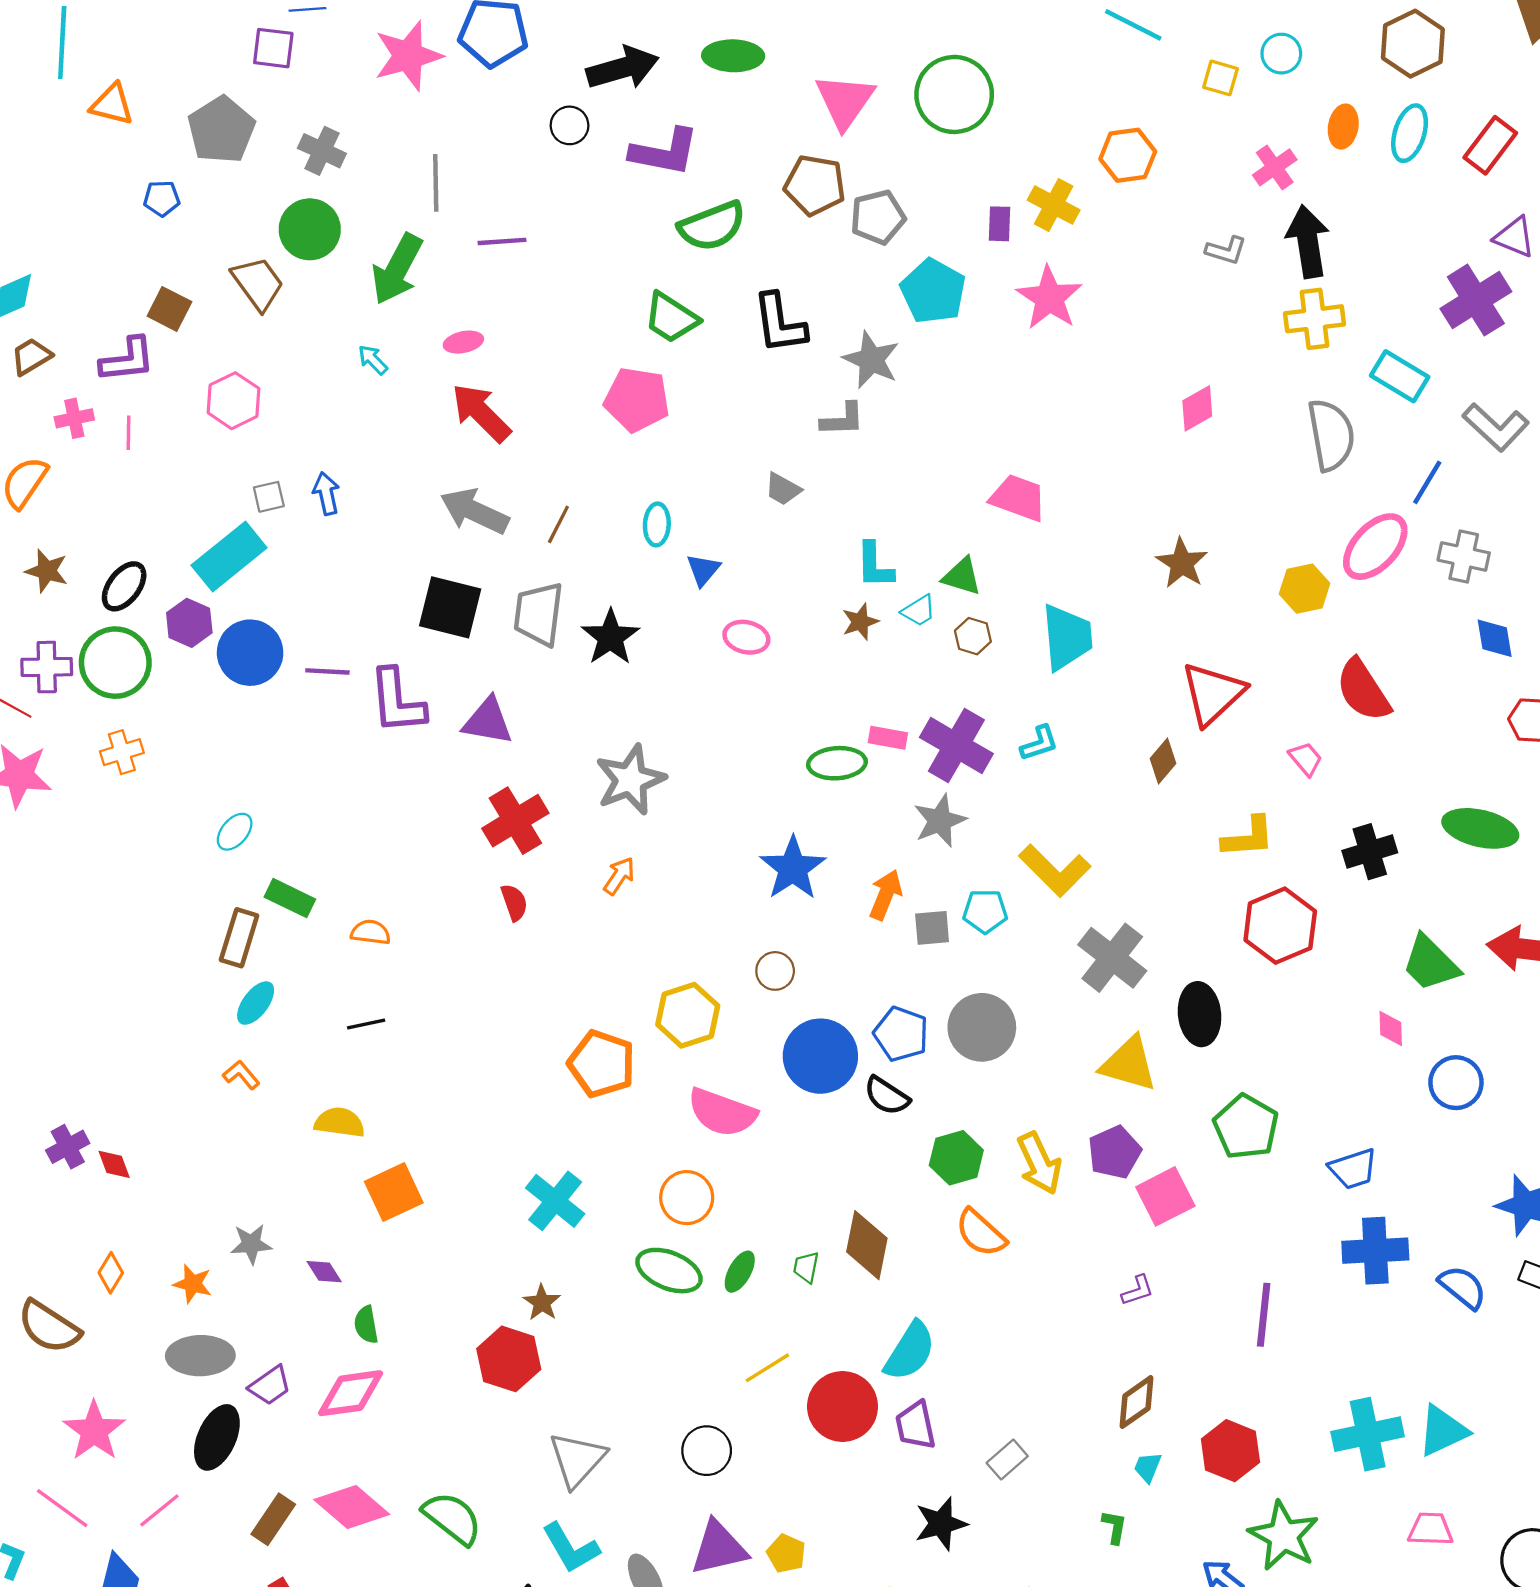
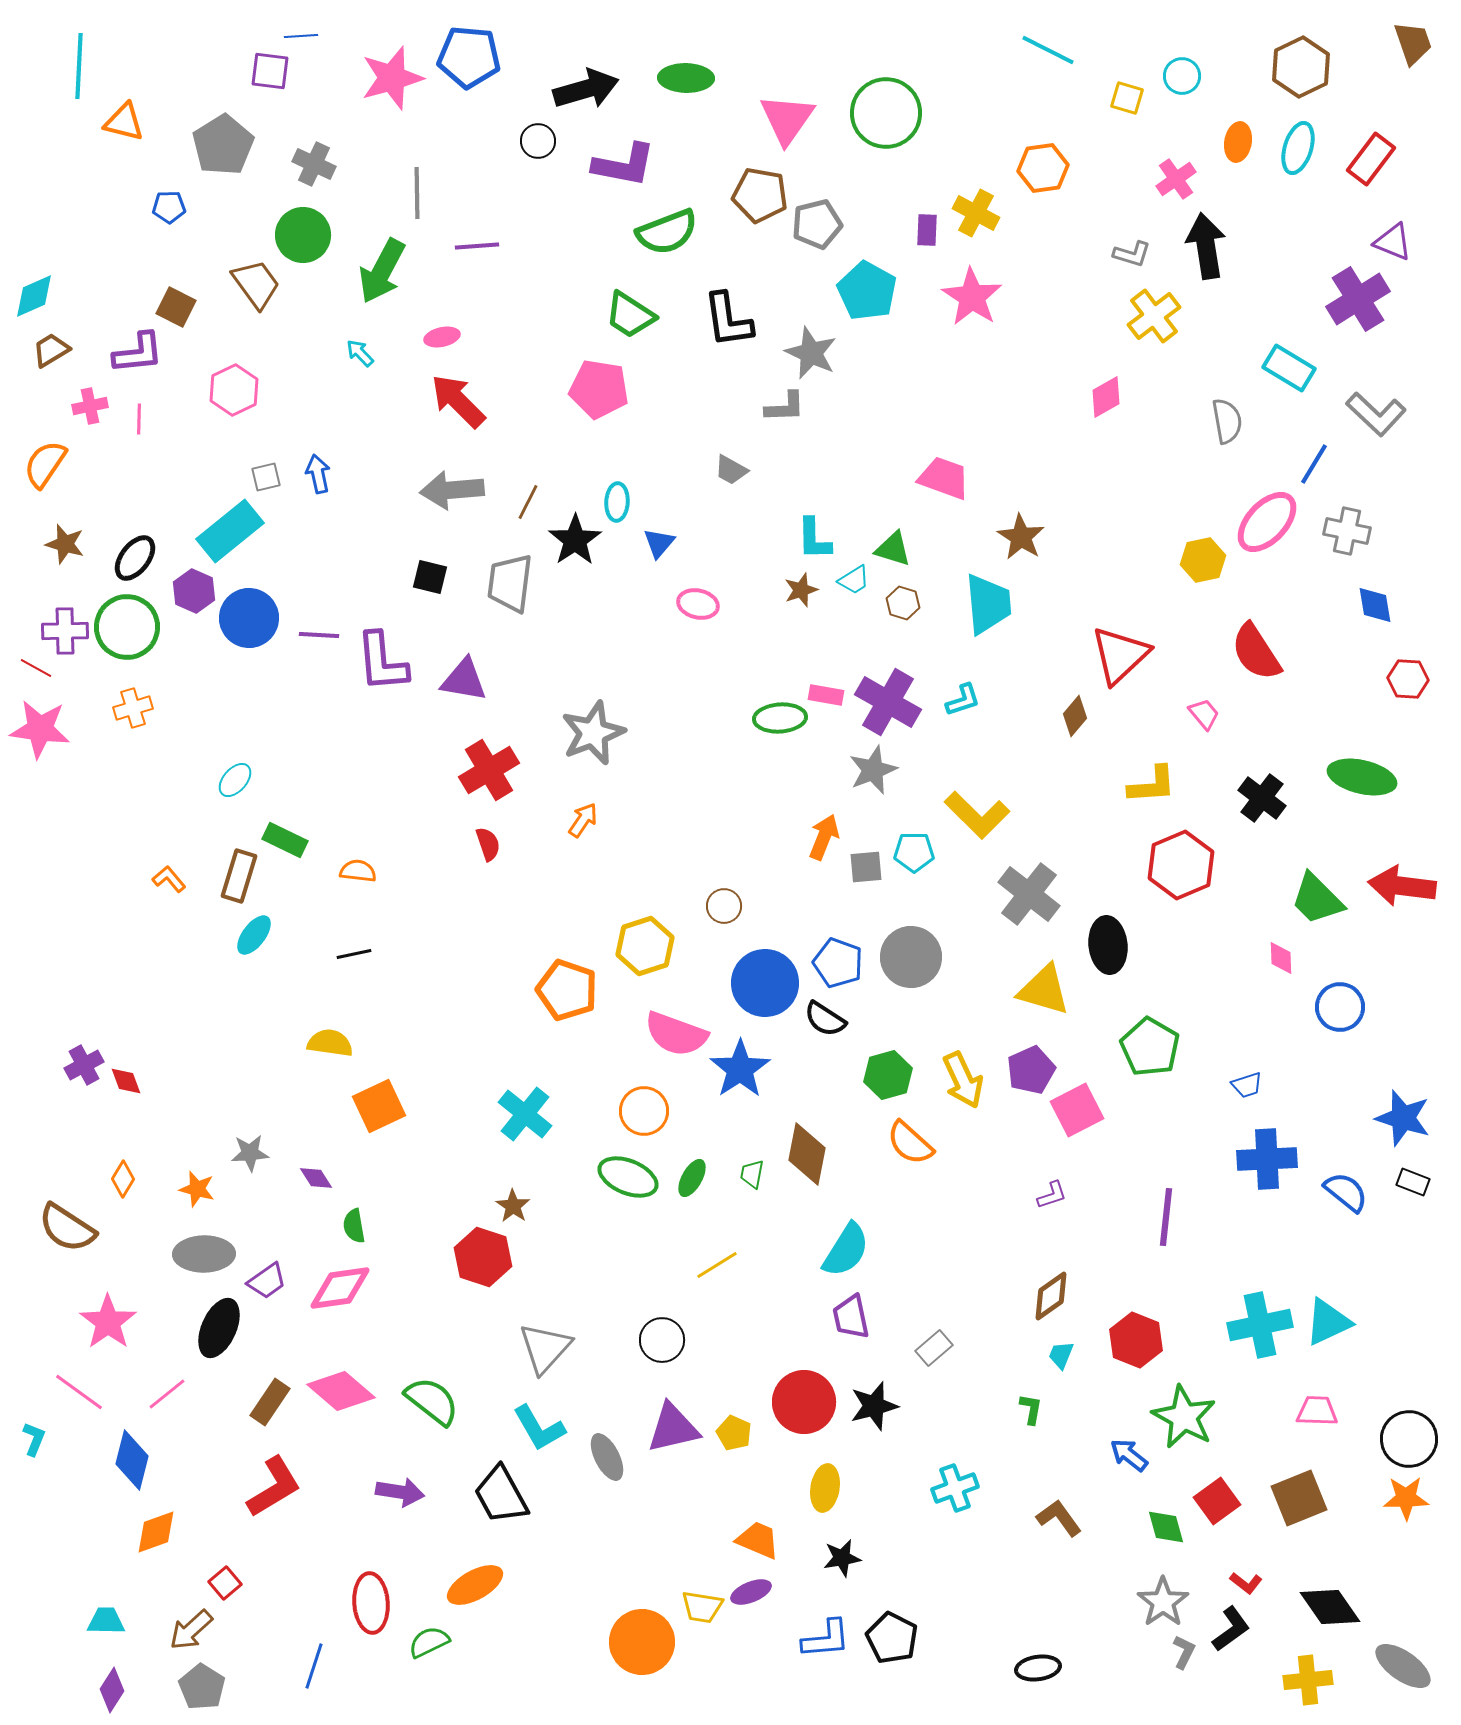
yellow cross: (1314, 319) -> (1154, 316), moved, turned -30
gray semicircle: (1331, 435) -> (1227, 421), size x0.7
gray arrow: (474, 511) -> (452, 490), turned -30
brown star: (1182, 563) -> (1021, 537), moved
black square: (450, 607) -> (430, 577), size x0.6
black star: (610, 637) -> (575, 540), moved
black cross: (1370, 852) -> (1262, 798), turned -36
blue star: (793, 868) -> (740, 1069), moved
orange L-shape: (241, 1075) -> (169, 879), moved
blue trapezoid: (1353, 1169) -> (1247, 1085), size x0.7
red circle: (843, 1406) -> (804, 1402), moved

